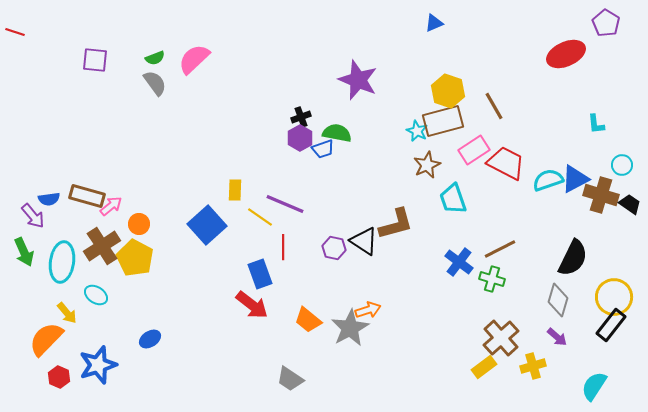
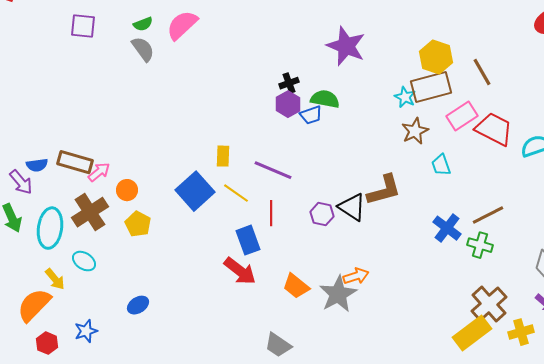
cyan trapezoid: (453, 199) -> (441, 165), size x0.7
yellow line: (260, 217) -> (236, 193), moved
yellow pentagon: (135, 258) -> (138, 224), moved, size x0.7
blue star: (98, 365) -> (86, 331), size x0.6
yellow rectangle: (484, 367) -> (472, 333), size x1.5

